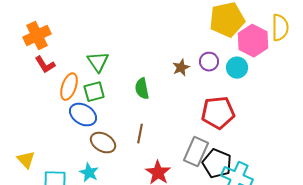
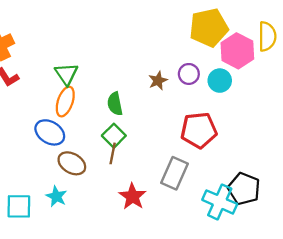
orange ellipse: (69, 87) -> (65, 102), moved
green square: (94, 92) -> (114, 136), moved, turned -30
black pentagon: (217, 164) -> (244, 189), moved

